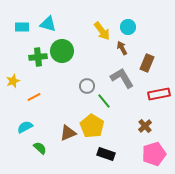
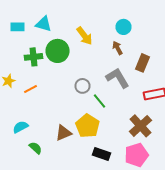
yellow arrow: (102, 31) -> (84, 36), moved
orange line: (34, 97) -> (30, 89), moved
brown cross: (145, 126) -> (140, 126), size x1.6
pink pentagon: (154, 154) -> (136, 155), moved

